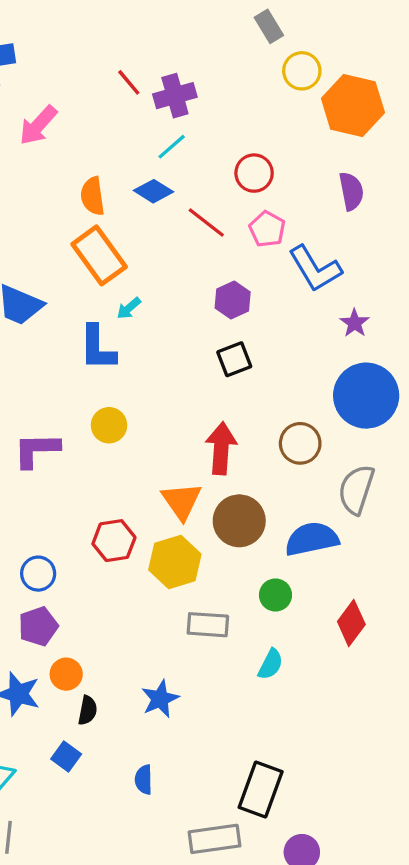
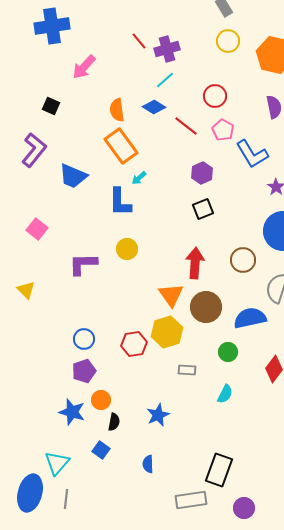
yellow circle: (302, 71) -> (228, 41), moved
red hexagon: (114, 541) -> (134, 344), moved
gray rectangle: (208, 625) -> (187, 370), size x0.7

